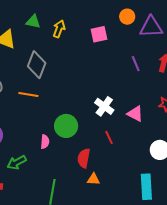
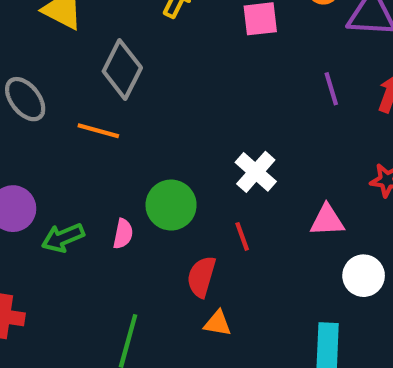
pink triangle: (135, 114) -> (327, 220), moved, turned -36
red line: (109, 137) -> (242, 236), moved
green arrow: (17, 162) -> (63, 238), moved

